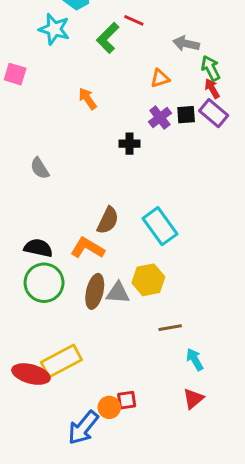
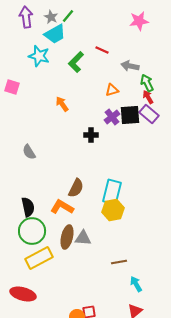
red line: (134, 20) -> (102, 50), moved
black square: (186, 115) -> (130, 115), size x1.5
cyan rectangle: (160, 226) -> (112, 192), turned 50
black semicircle: (38, 248) -> (28, 207), turned 66
yellow hexagon: (148, 280) -> (113, 210), moved
yellow rectangle: (61, 361) -> (39, 258), moved

